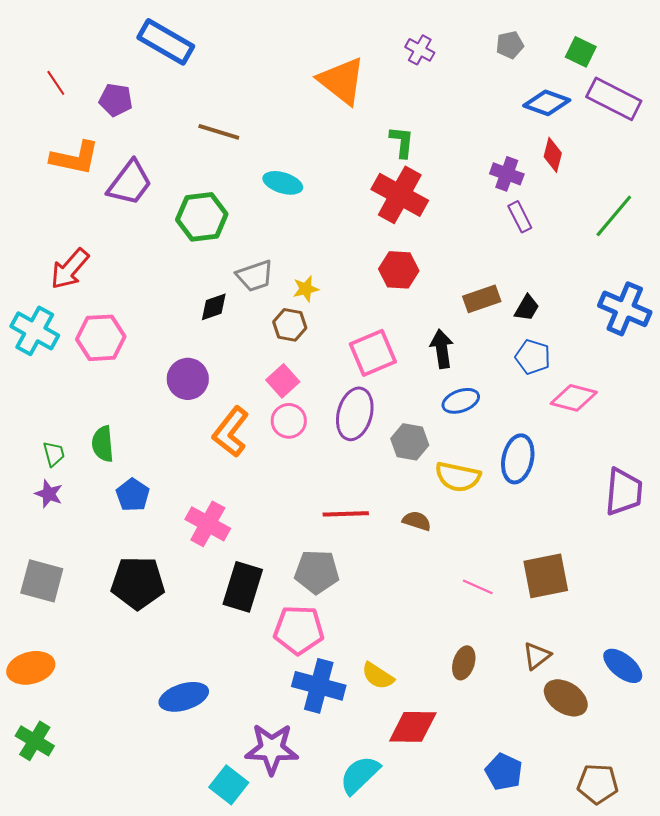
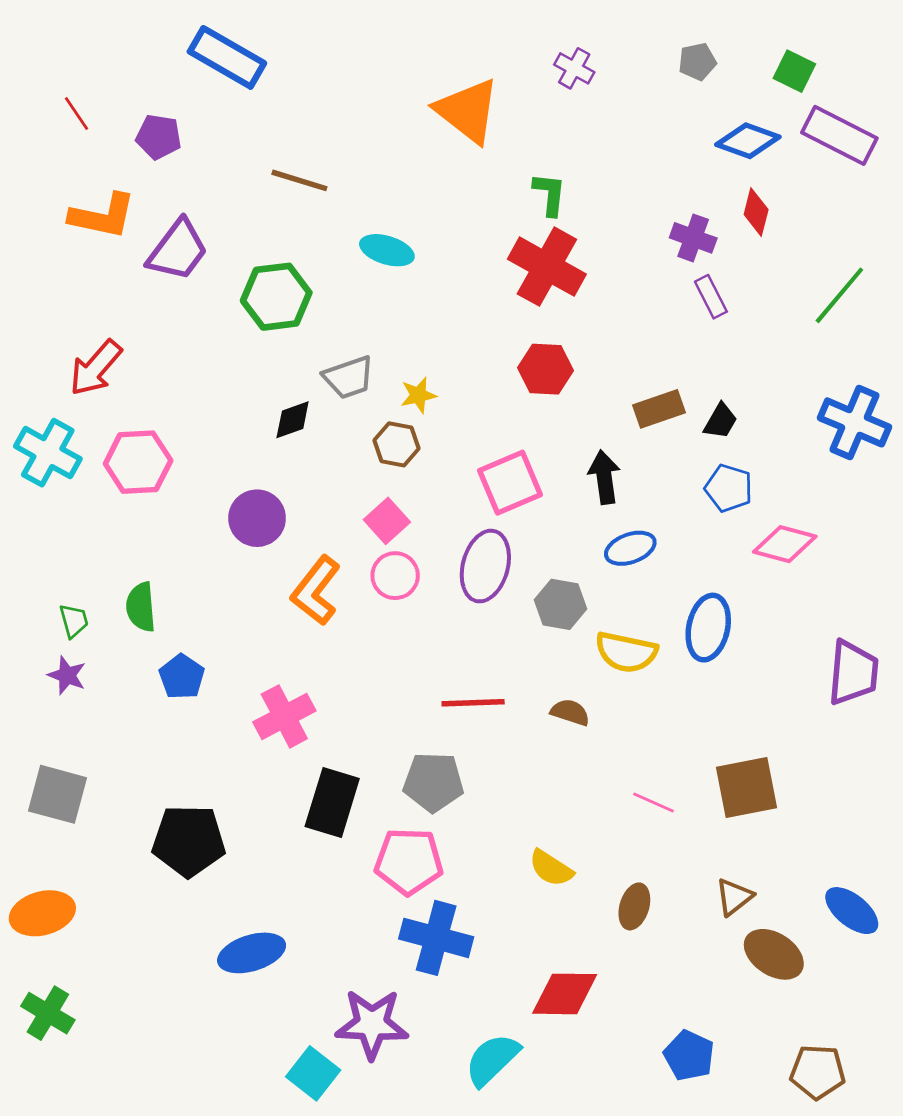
pink cross: (208, 524) -> (284, 716), turned 33
black pentagon: (138, 583) -> (189, 841), moved
yellow semicircle: (378, 676) -> (551, 868), moved

